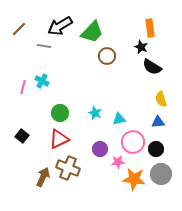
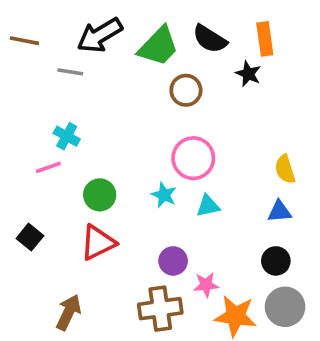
brown line: (19, 29) -> (24, 41), turned 56
black semicircle: (152, 67) -> (210, 39), moved
pink line: (23, 87) -> (48, 167), moved, turned 56
pink circle: (133, 142) -> (193, 158), moved
brown cross: (68, 168) -> (160, 309), moved, turned -30

